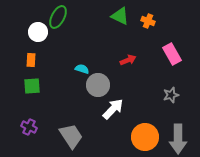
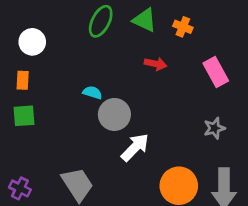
green ellipse: (58, 17) -> (101, 21), moved
red arrow: (128, 60) -> (155, 64), moved, turned 35
purple cross: (29, 127) -> (20, 188), moved

